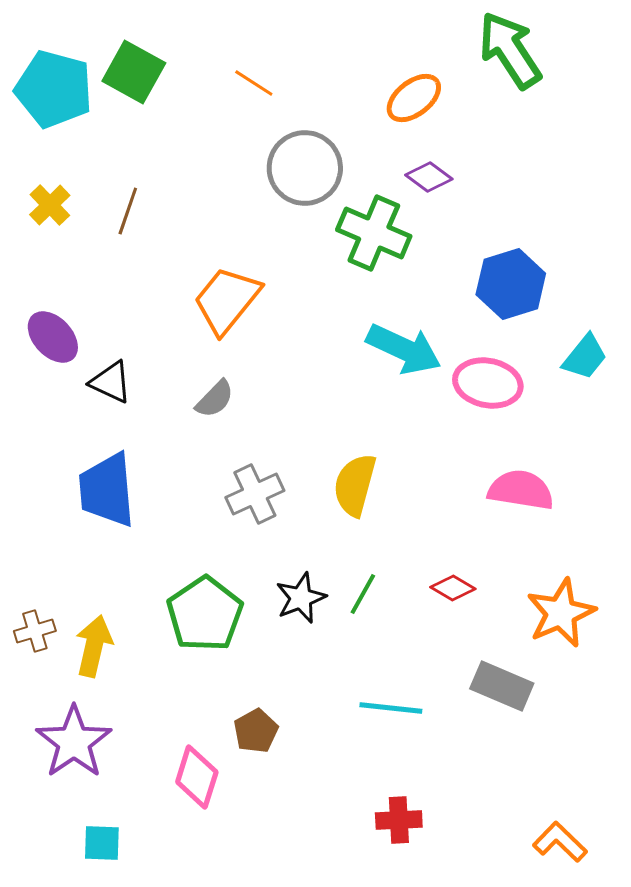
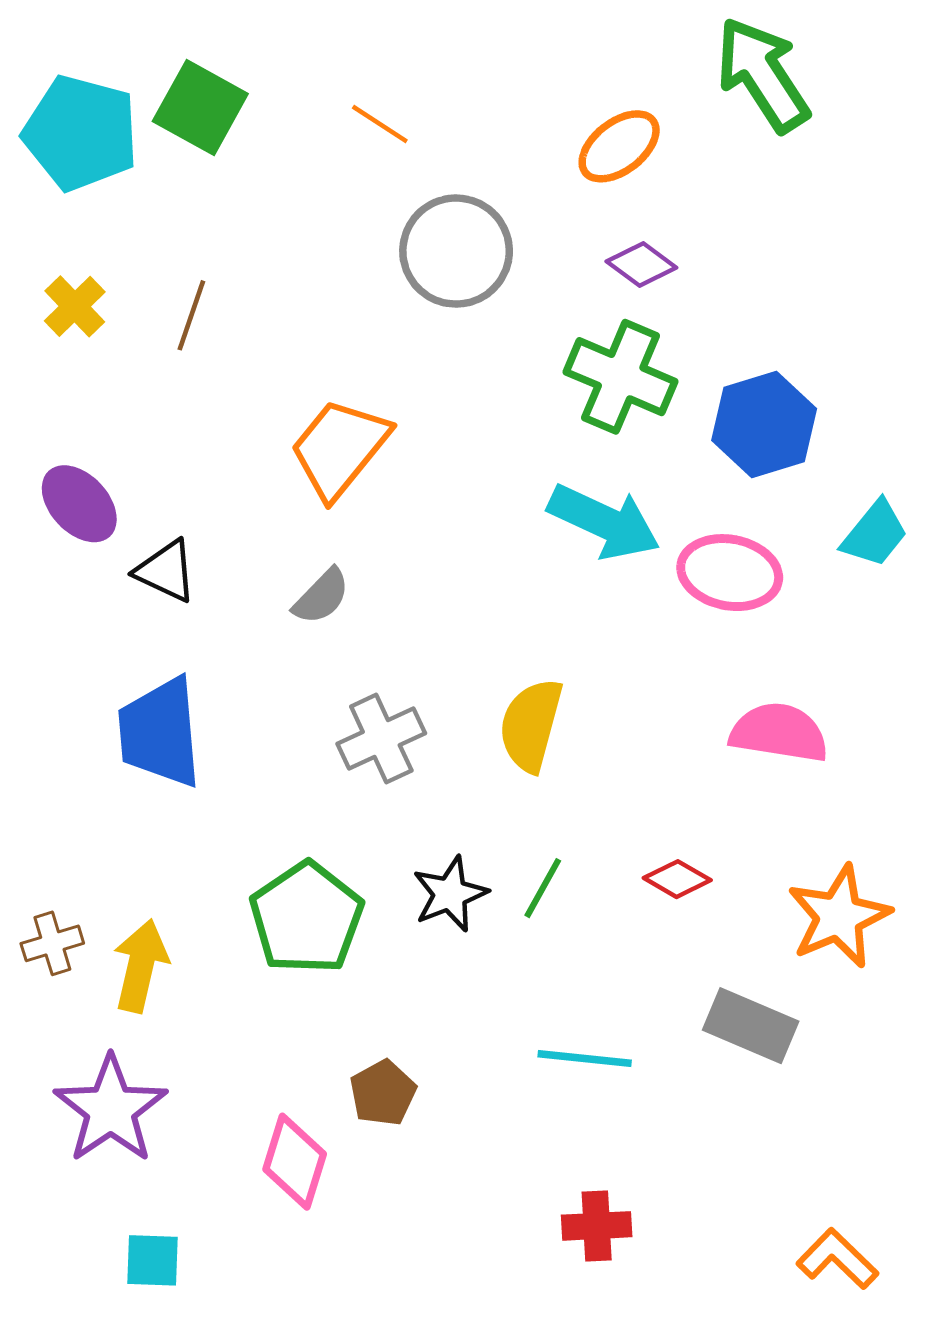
green cross: (374, 233) -> (621, 377), moved

